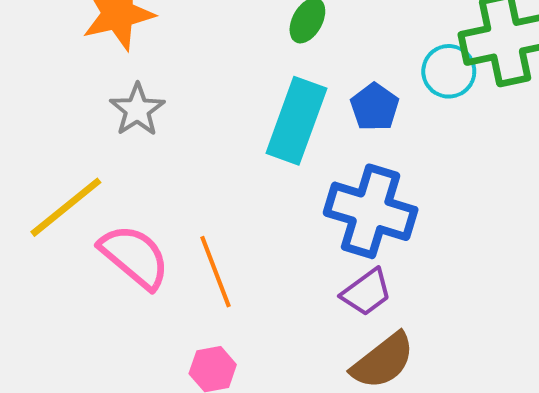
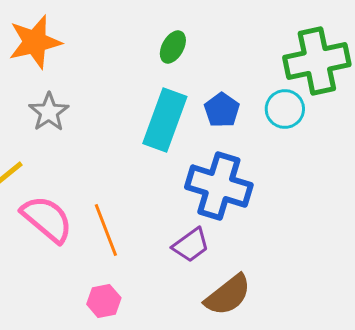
cyan circle: (449, 71) -> (285, 109), moved
purple trapezoid: (366, 292) -> (191, 245), moved

